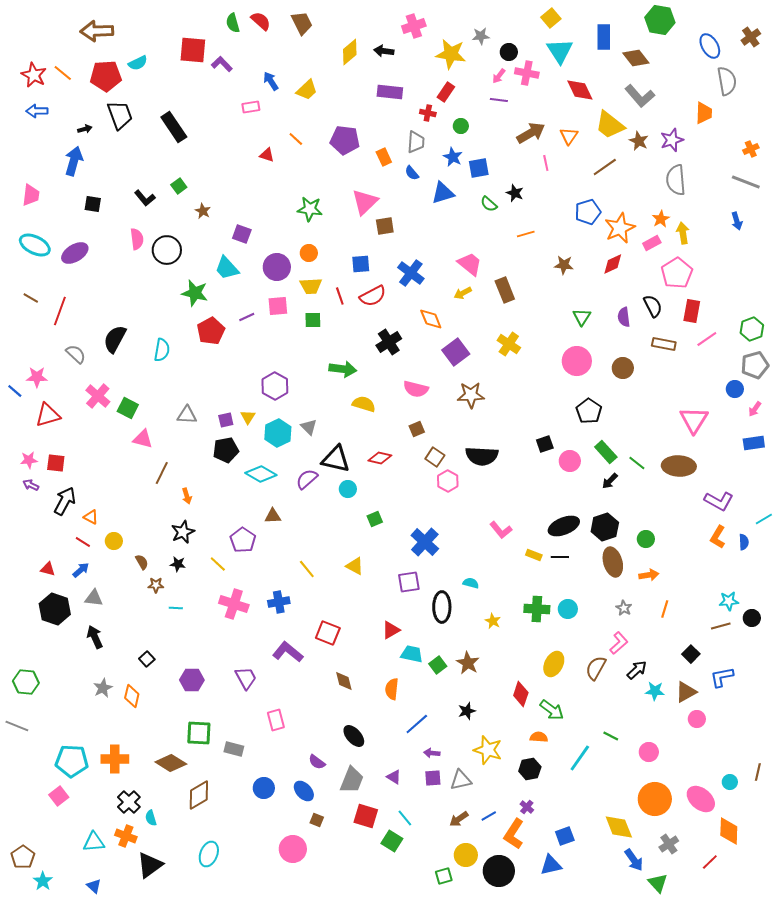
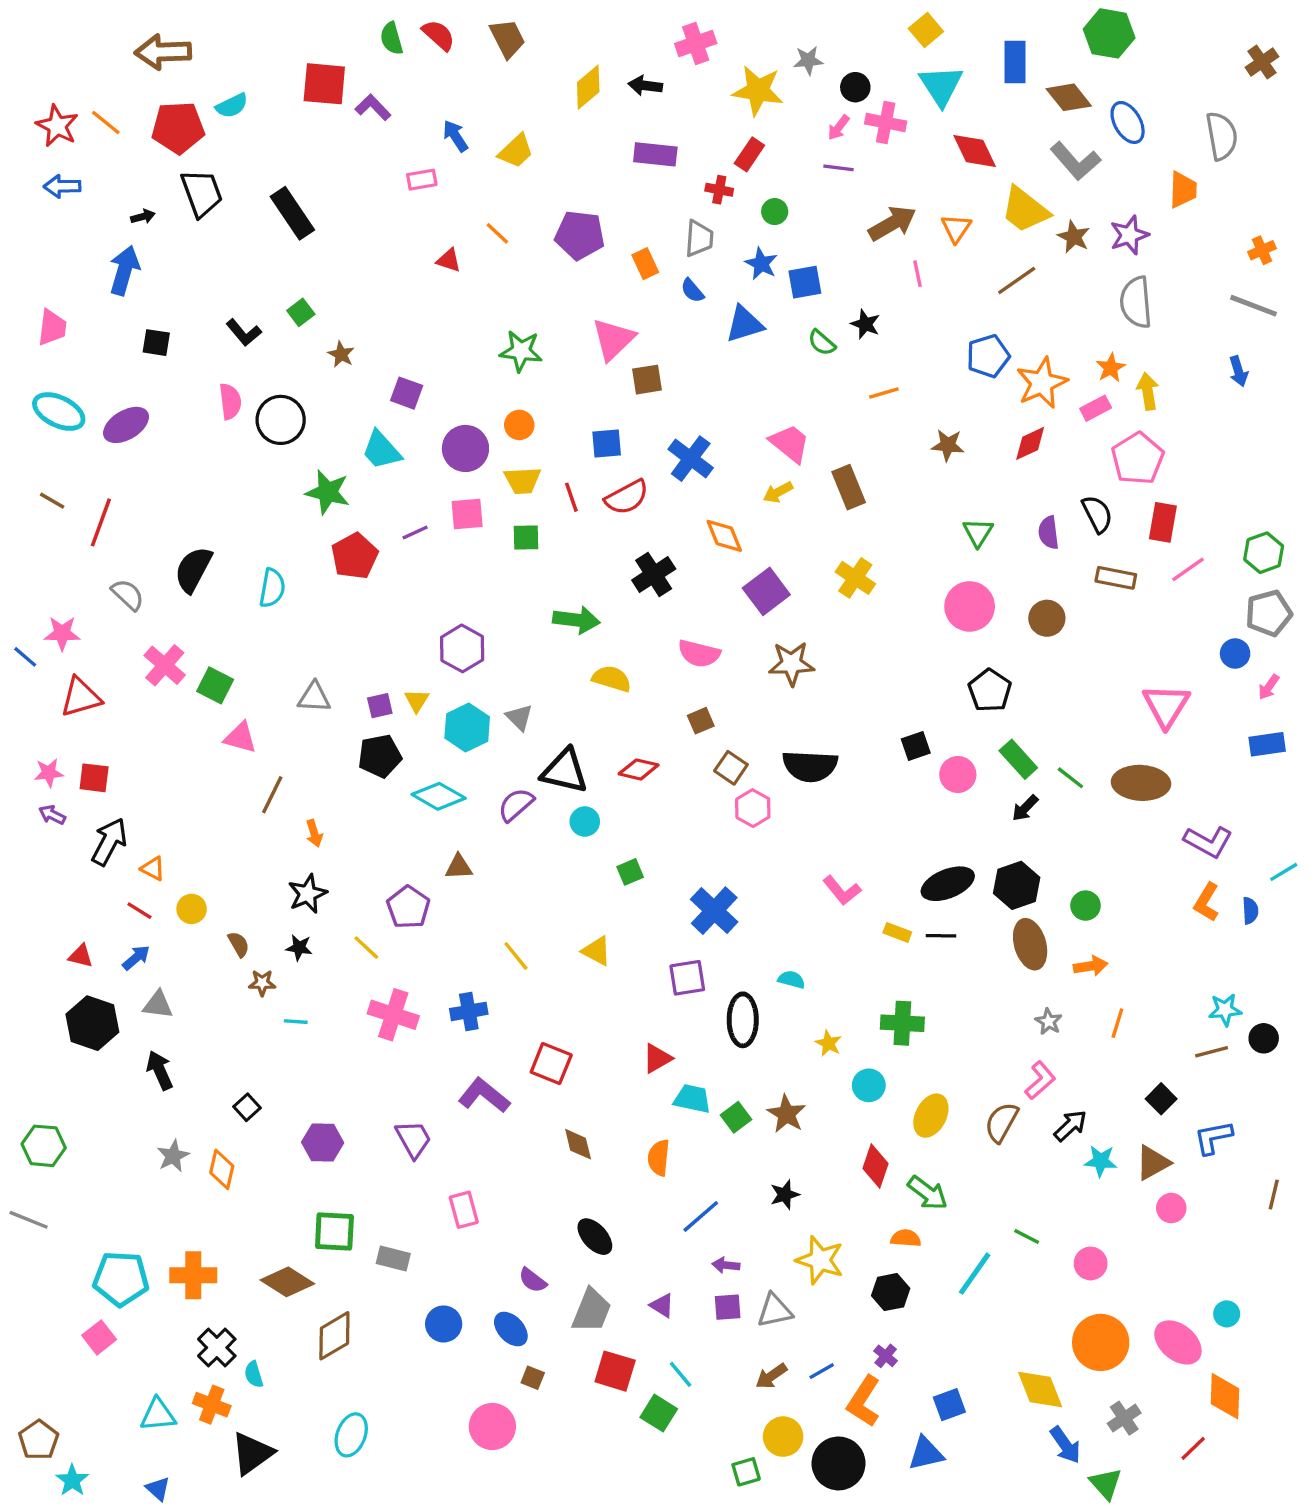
blue ellipse: (710, 46) -> (1128, 122), moved
cyan circle: (568, 609) -> (869, 1085), moved
brown line: (758, 772) -> (1274, 1195), moved

